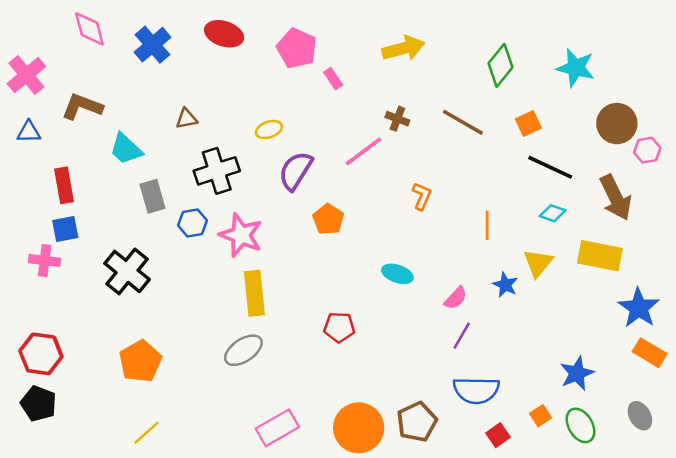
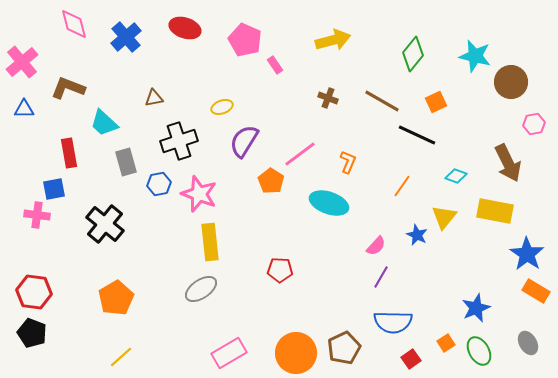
brown circle: (617, 124) -> (511, 82), moved
pink line: (363, 151) -> (300, 154), moved
black line: (550, 167) -> (417, 135), moved
red rectangle: (64, 185) -> (69, 153), moved
orange line: (487, 225) -> (402, 186), turned 35
cyan ellipse: (397, 274) -> (329, 203), moved, size x1.5

